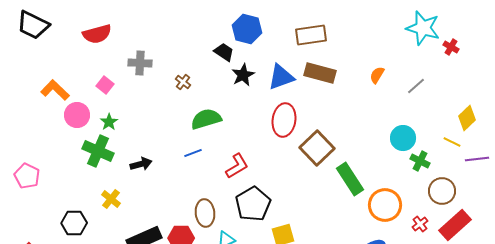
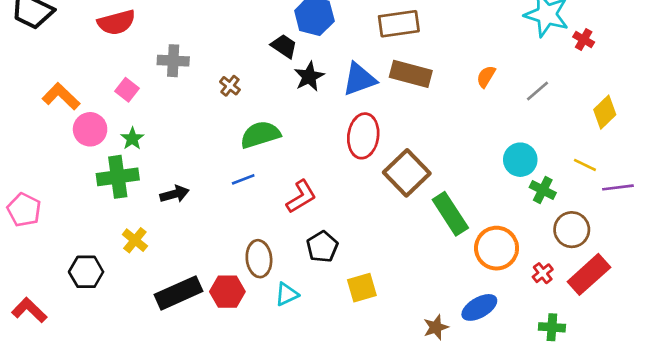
yellow diamond: (467, 118) -> (605, 112), moved
green cross: (98, 151) -> (118, 177), turned -32
black pentagon: (253, 204) -> (322, 247), size x0.7

